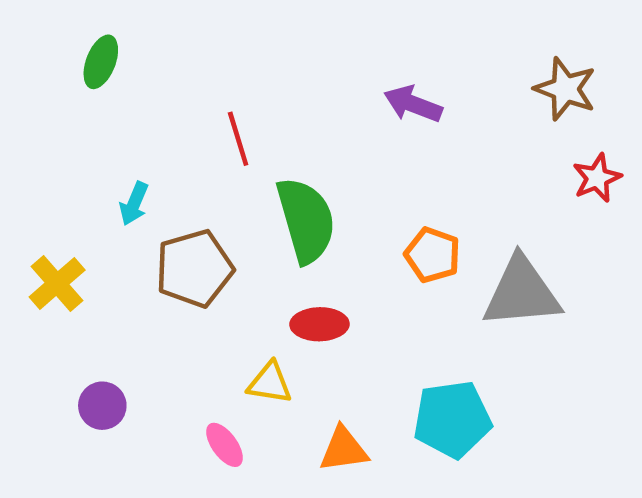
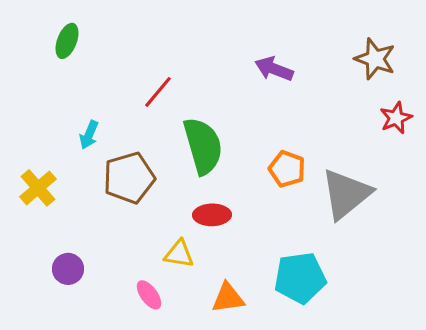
red line: (238, 139) -> (158, 92), turned 57
gray triangle: (522, 293) -> (346, 194), turned -34

